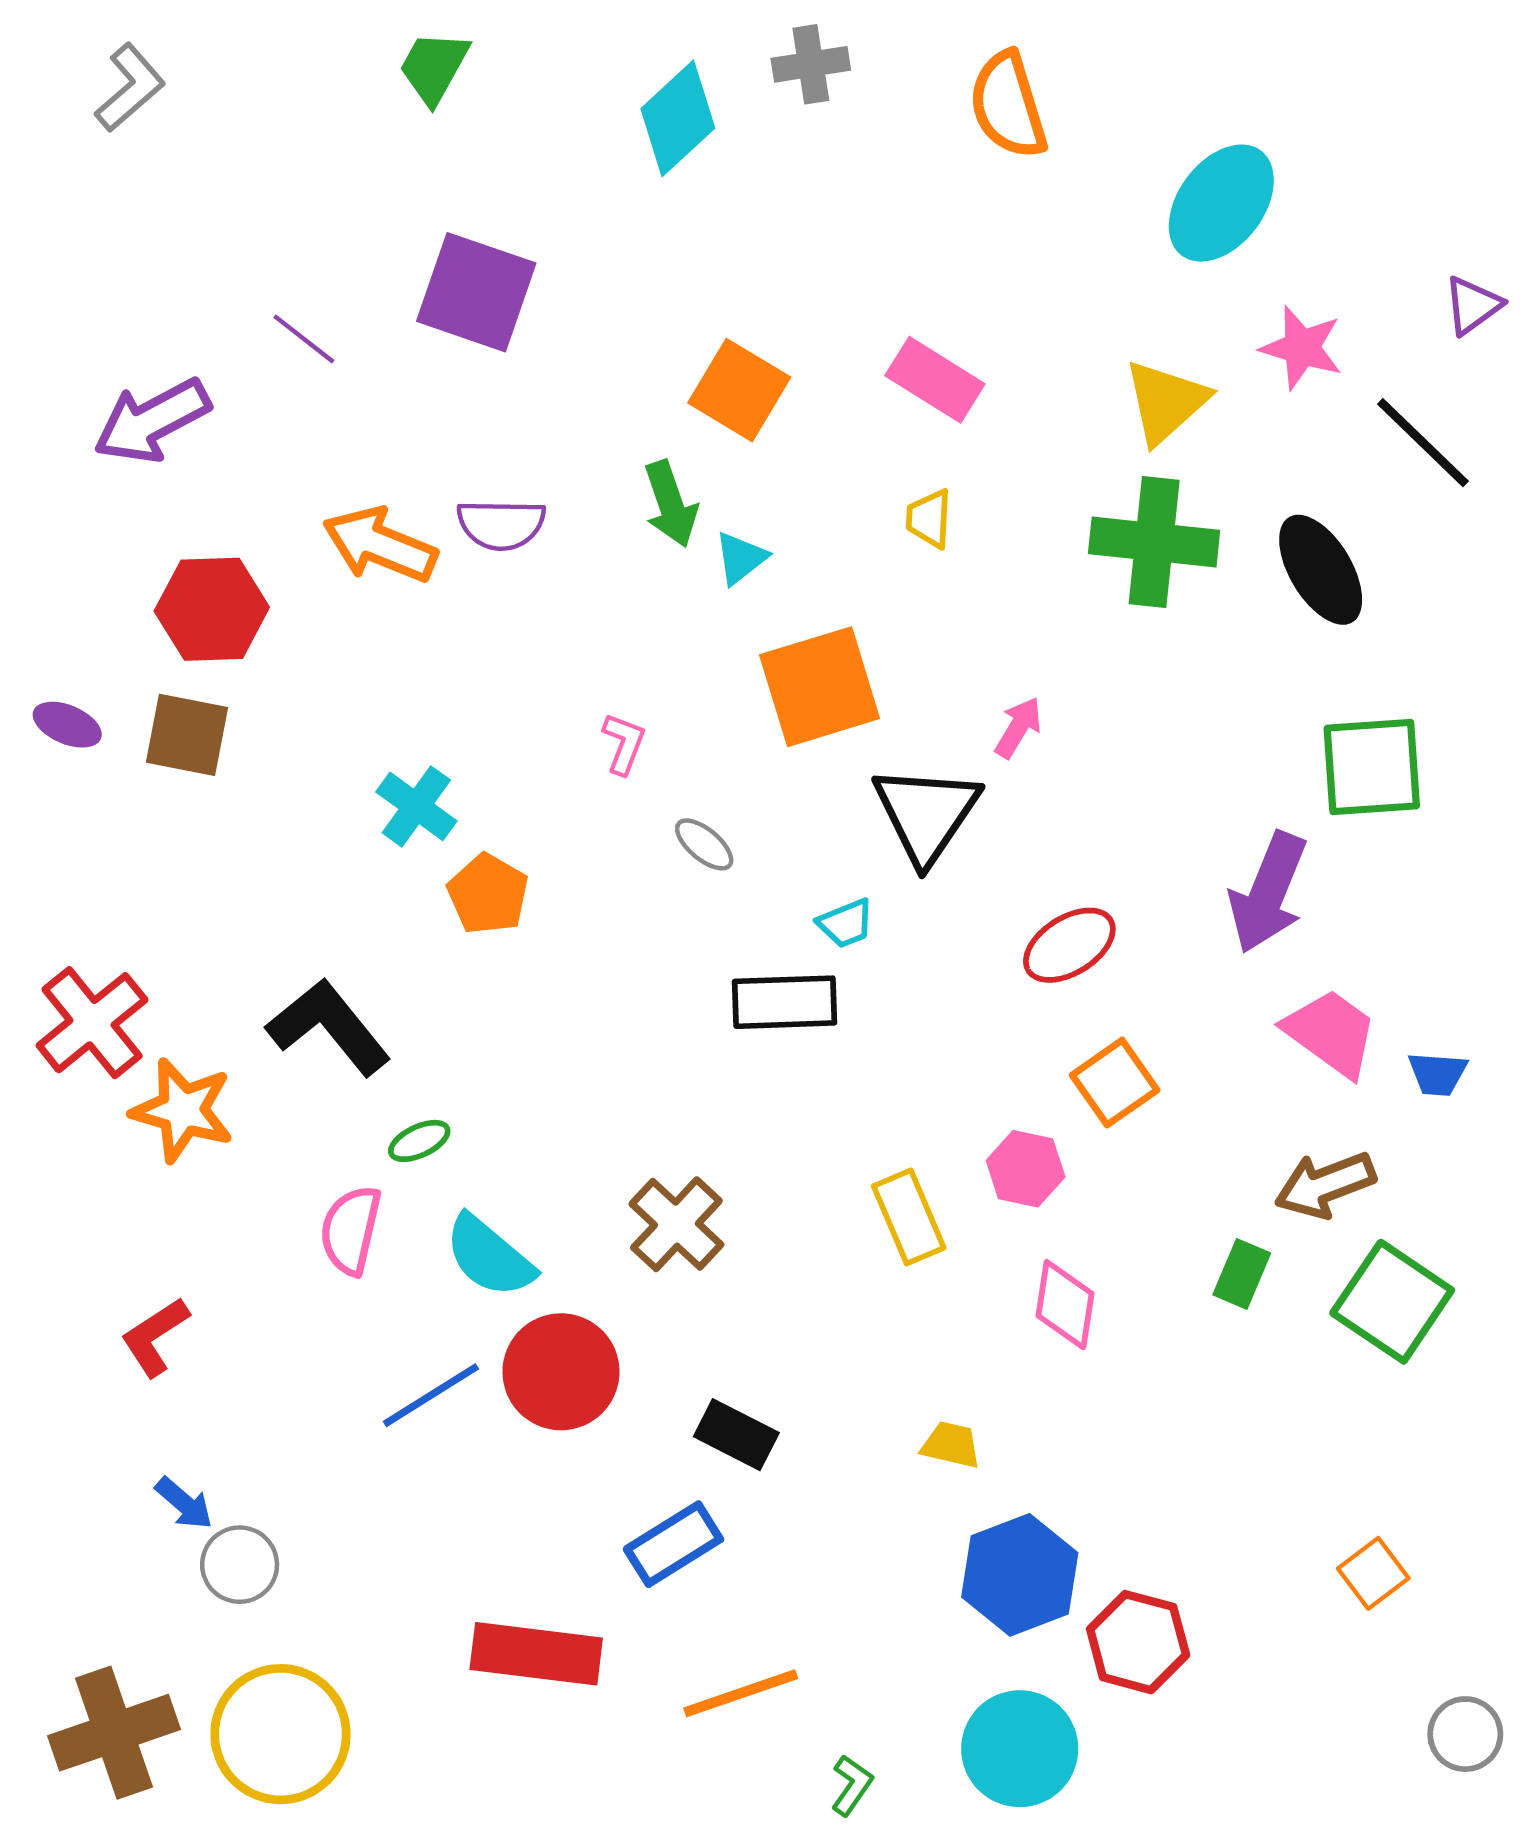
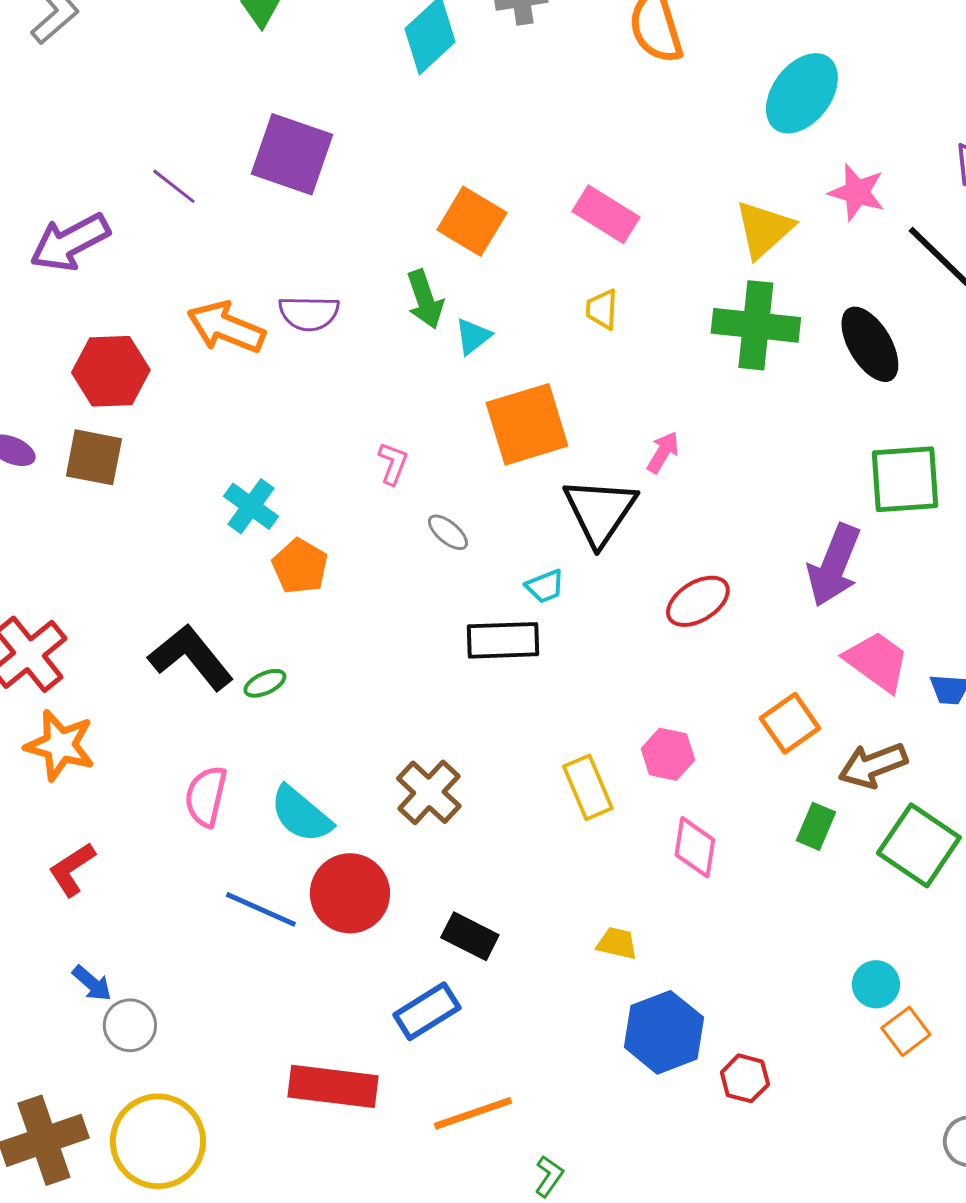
orange square: (1115, 1083) -> (790, 723), moved
orange star: (183, 1110) -> (60, 745), moved
green ellipse: (419, 1141) -> (265, 683), moved
blue line: (431, 1395) -> (261, 909), turned 56
red hexagon: (1138, 1642) -> (745, 1078), size x0.7
cyan circle: (1020, 1749) -> (876, 984), moved, size x0.6

